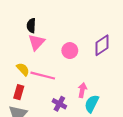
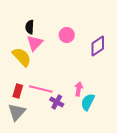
pink circle: (70, 51) -> (67, 35), moved
yellow semicircle: (23, 69) -> (22, 57), moved, size x1.5
pink line: (43, 76) -> (41, 89), moved

